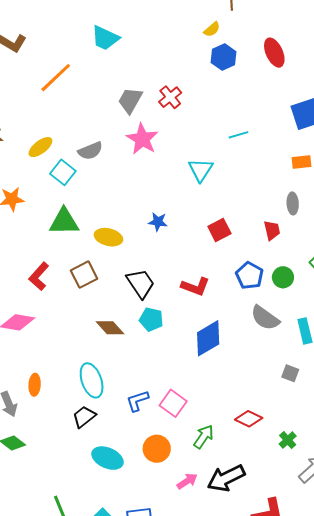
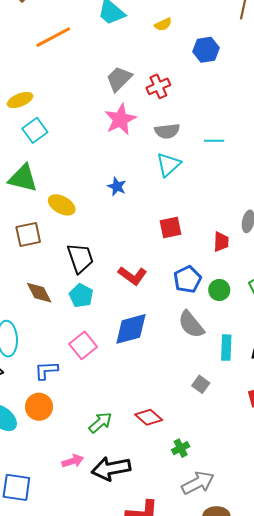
yellow semicircle: (212, 29) -> (163, 24), moved
blue hexagon: (223, 57) -> (206, 50), moved
gray semicircle: (90, 151) -> (167, 131), moved
blue star: (158, 222) -> (117, 187), moved
pink square: (173, 403) -> (83, 345), moved
orange circle: (157, 449) -> (39, 407), moved

